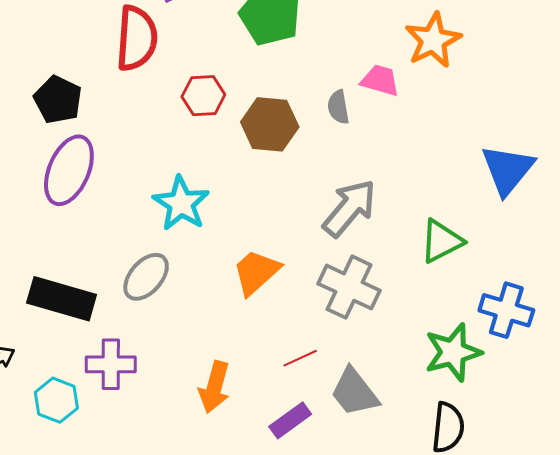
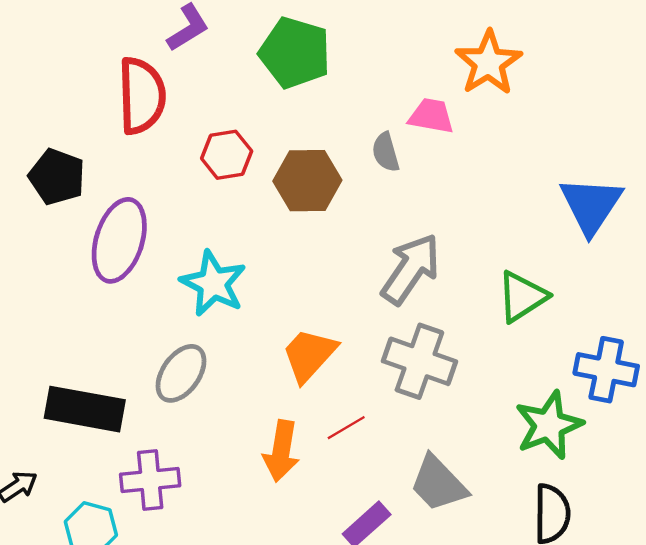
purple ellipse: (69, 170) -> (119, 240), moved
red line: (300, 358) -> (346, 428), moved
orange arrow: (214, 387) -> (281, 451), moved

